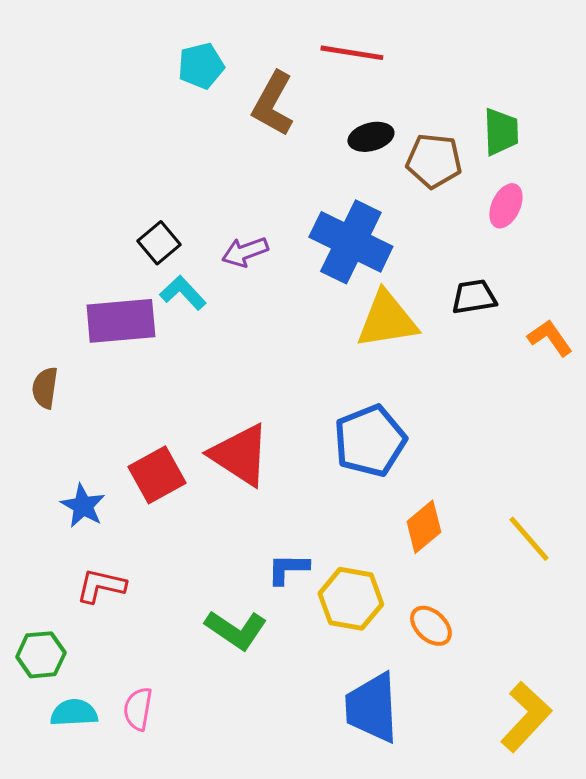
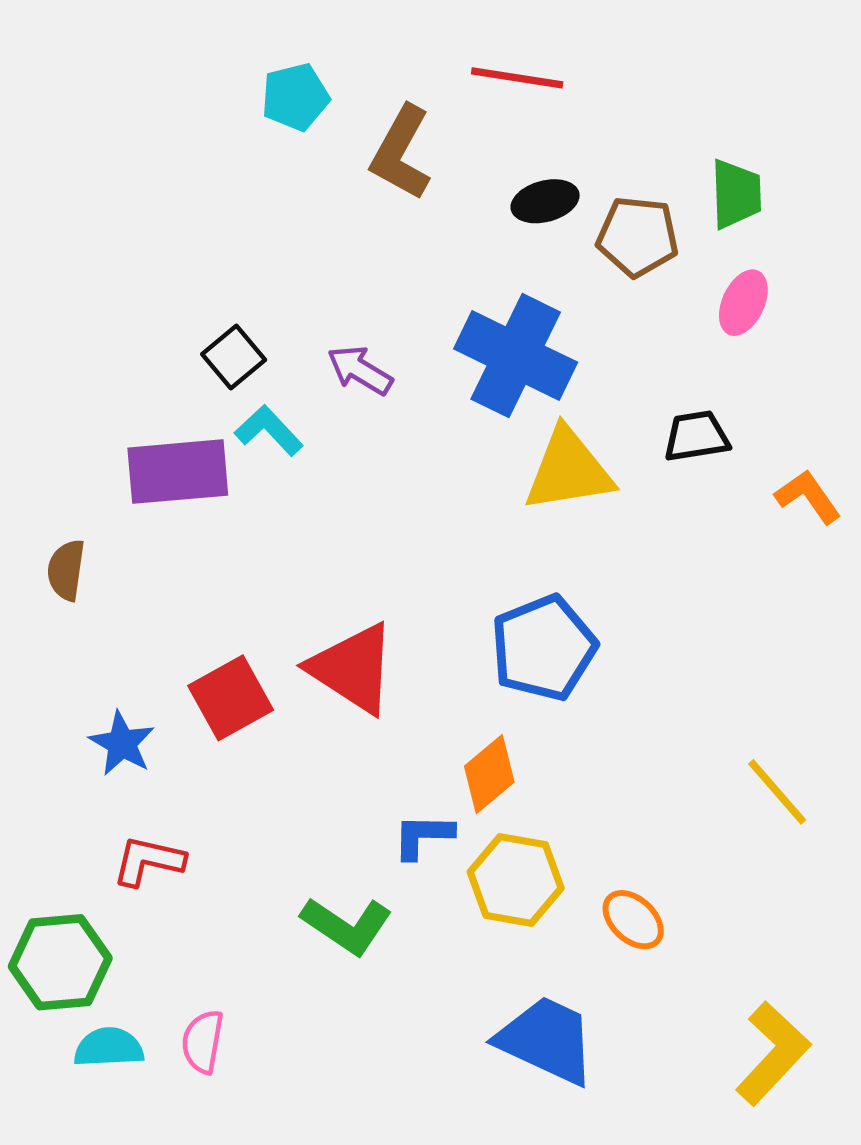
purple arrow: (245, 252) -> (360, 370), turned 51
orange diamond: (424, 527) -> (489, 774), moved
green hexagon: (41, 655) -> (60, 962), size x1.4
blue trapezoid: (372, 708) -> (547, 1040), turned 118

